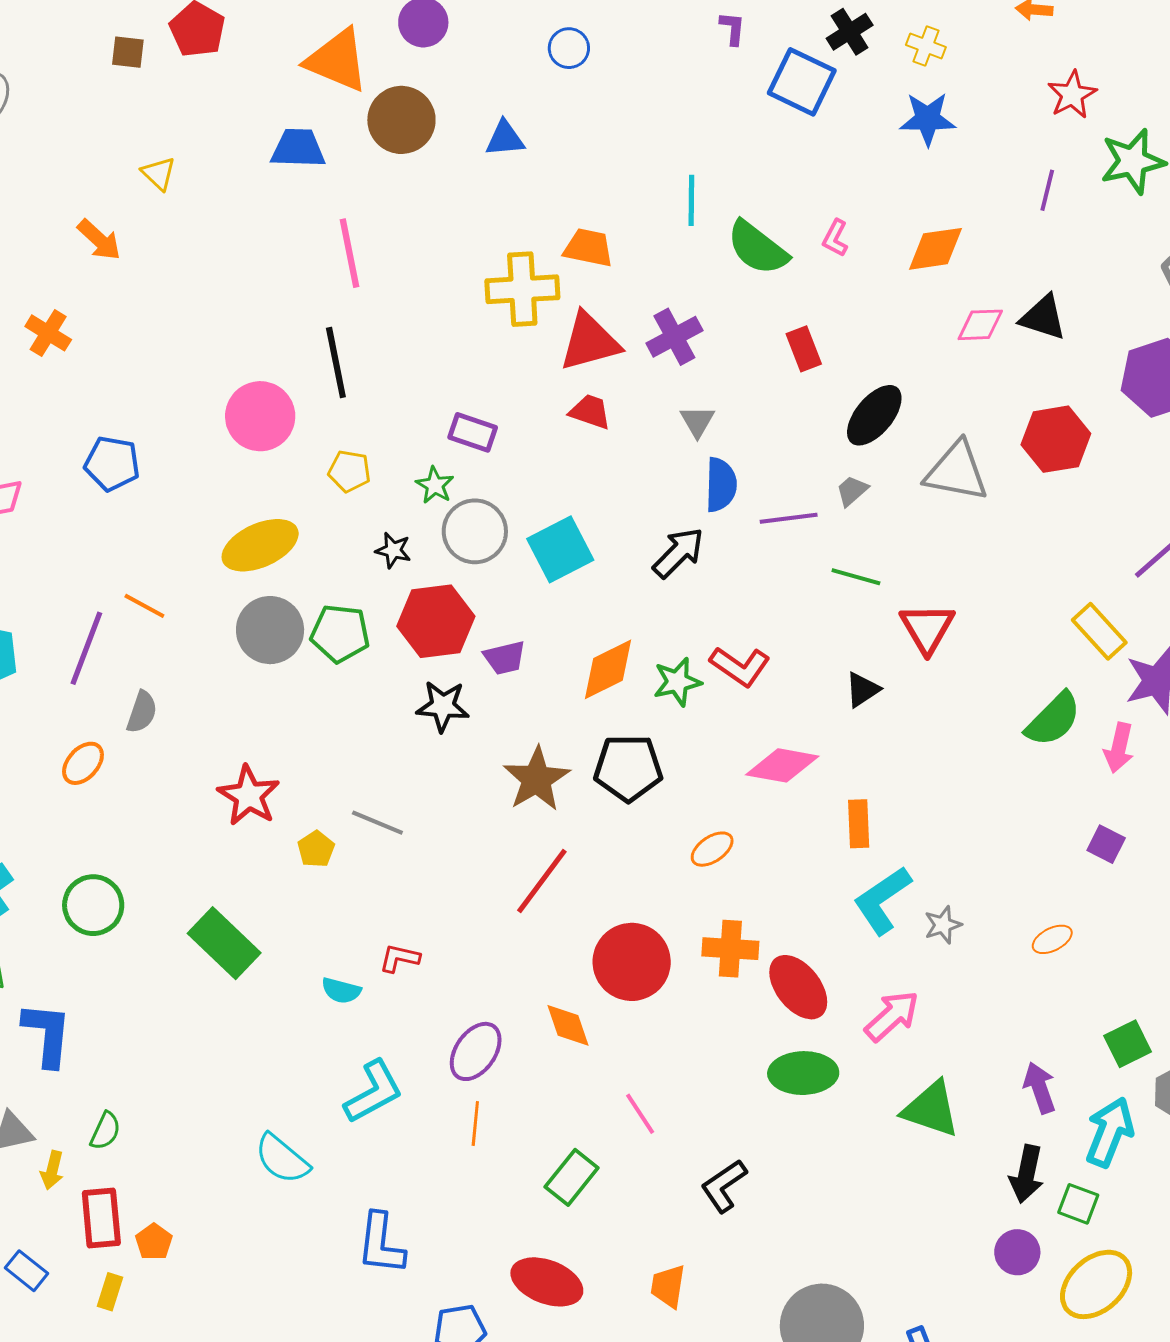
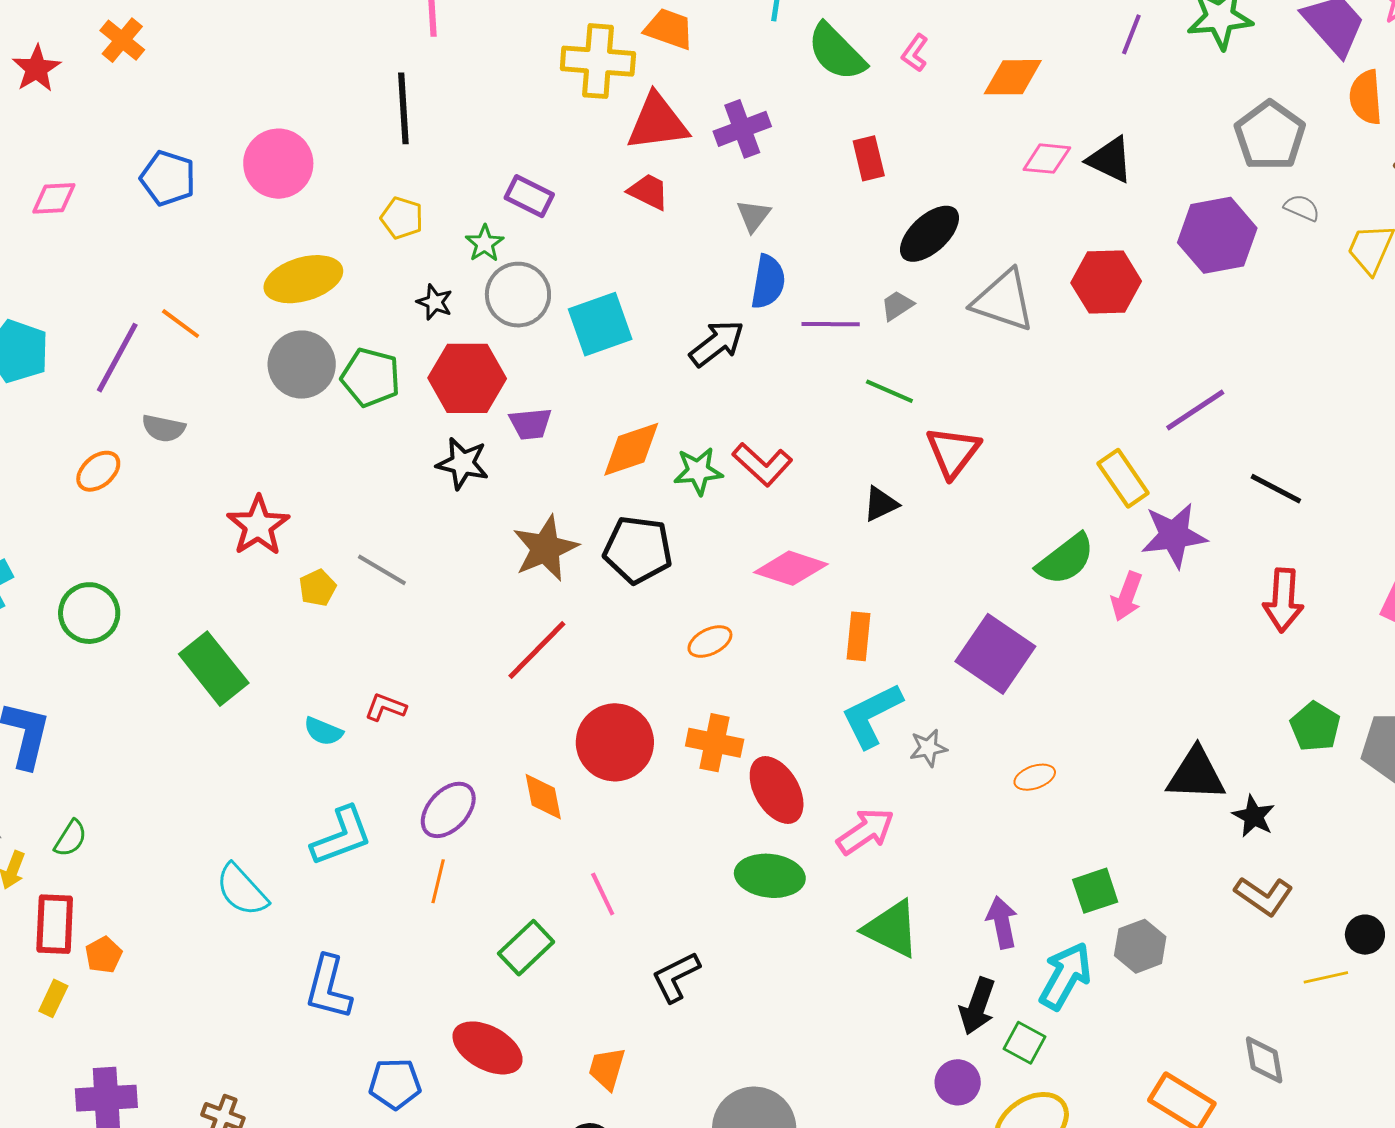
pink circle: (260, 416) -> (278, 164), moved
gray semicircle: (142, 712) -> (164, 428), turned 75
purple square: (1106, 844) -> (995, 654), moved, size x2.0

